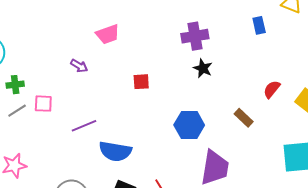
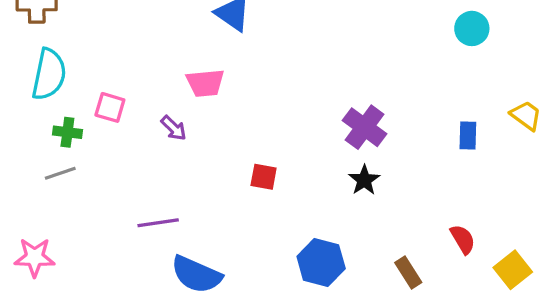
pink trapezoid: (108, 34) -> (205, 83), moved
purple cross: (195, 36) -> (365, 127), turned 32
red semicircle: (272, 89) -> (463, 239), turned 96
pink square: (43, 104) -> (110, 107), moved

